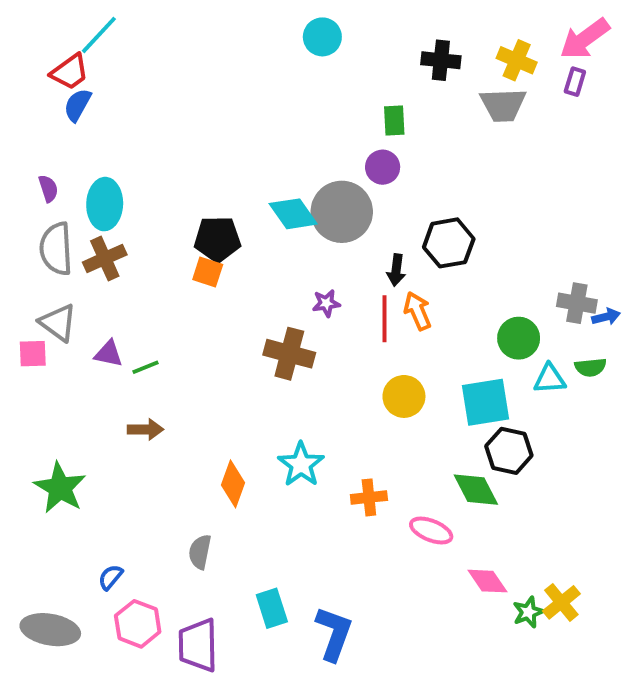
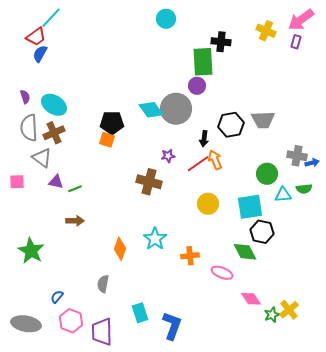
black cross: (441, 60) -> (221, 42), moved
gray trapezoid: (503, 105) -> (263, 120), moved
green rectangle: (394, 120) -> (203, 62), size x1.8
cyan ellipse: (105, 204) -> (54, 105), turned -60
red line: (385, 319) -> (198, 164), turned 55
gray triangle: (58, 323) -> (42, 158), moved

